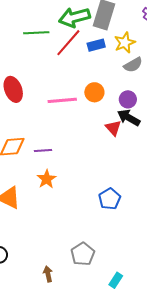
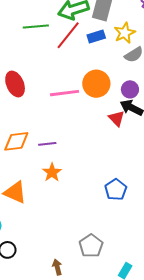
orange circle: (94, 92) -> (96, 84), size x1.4

